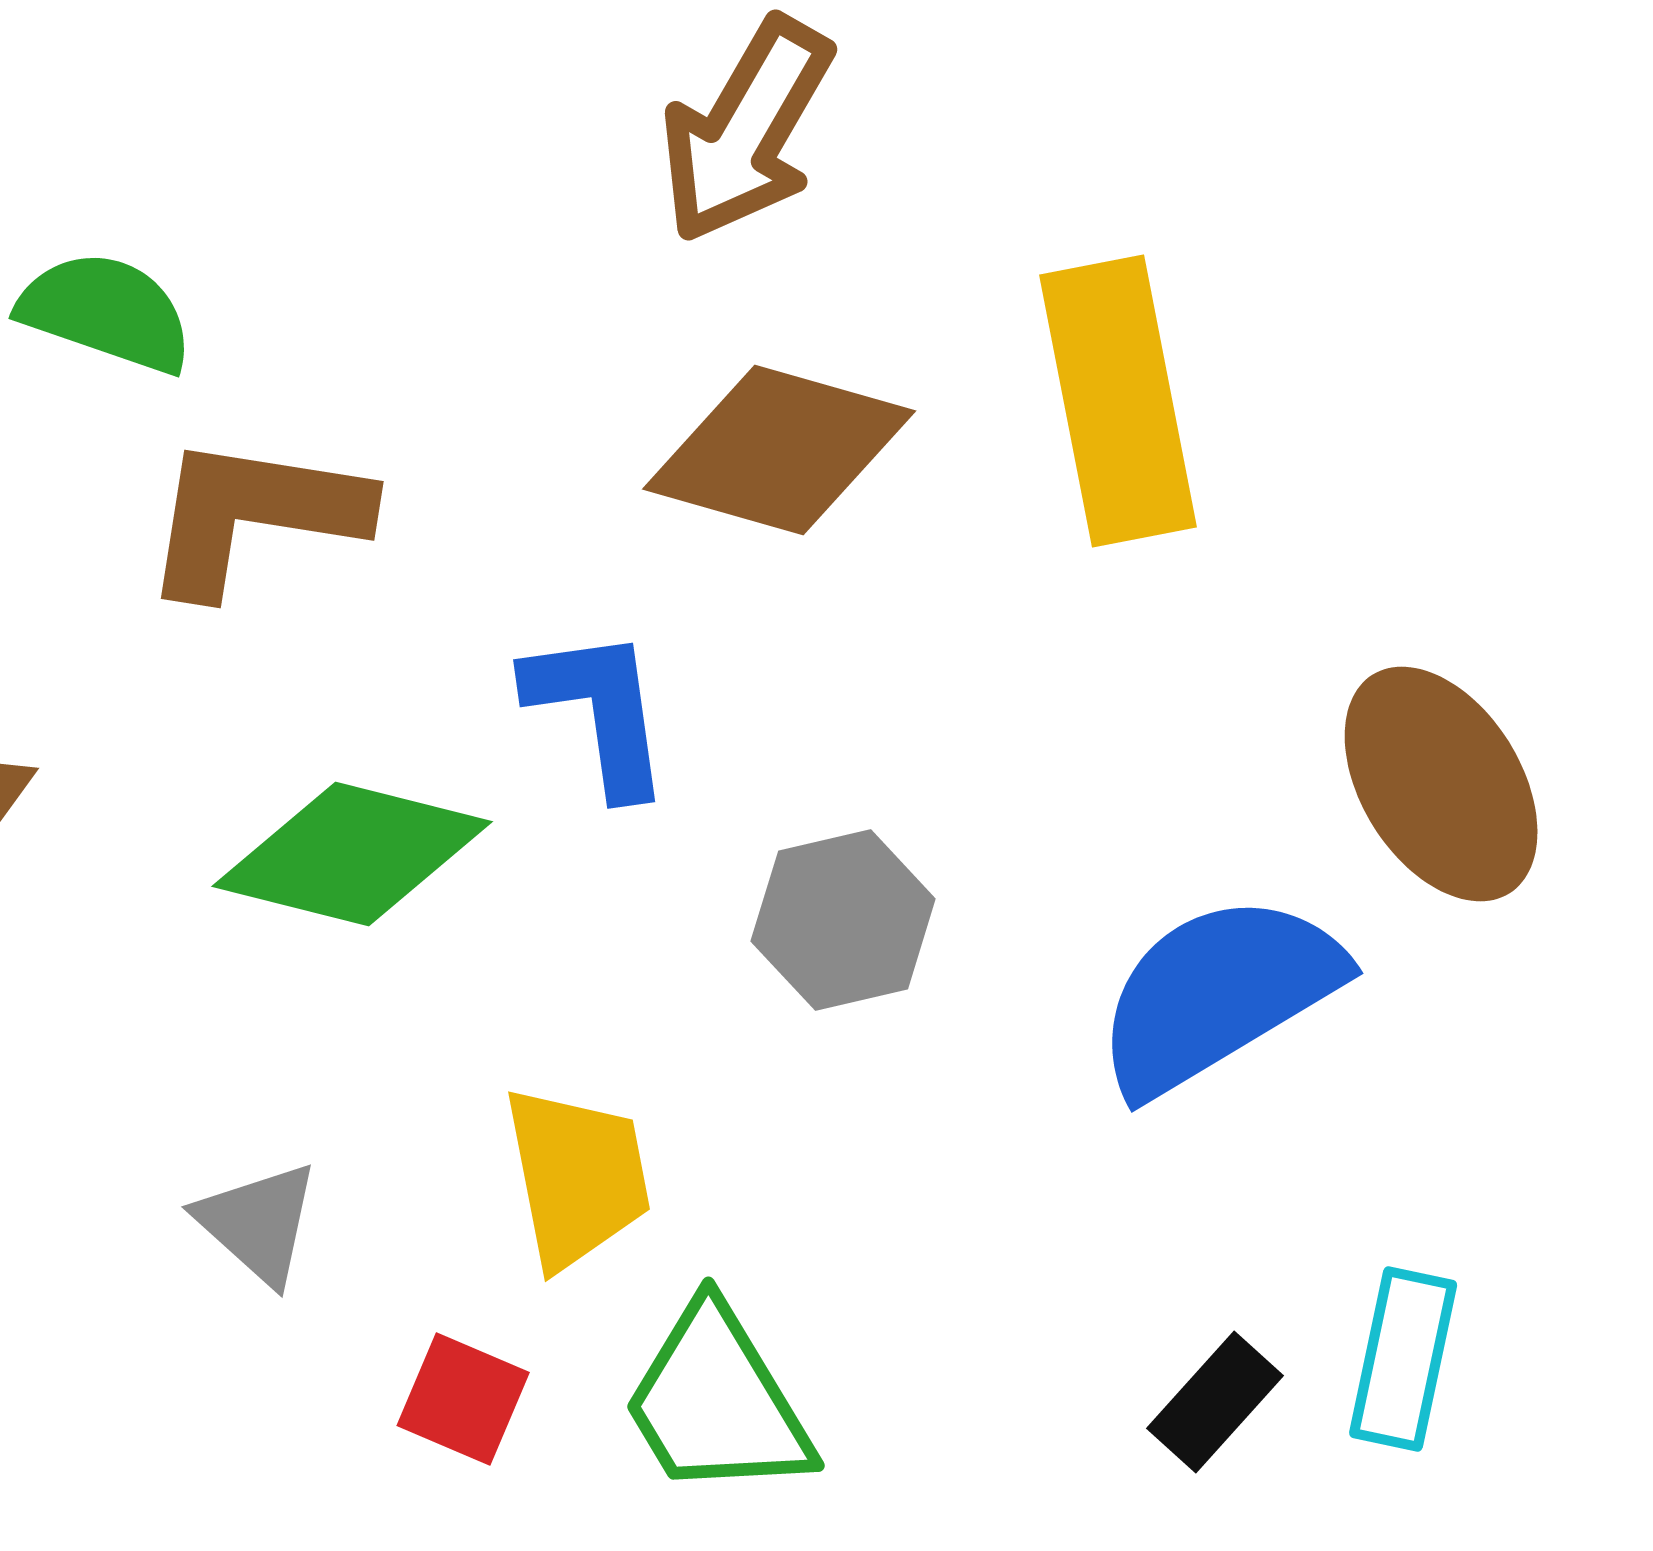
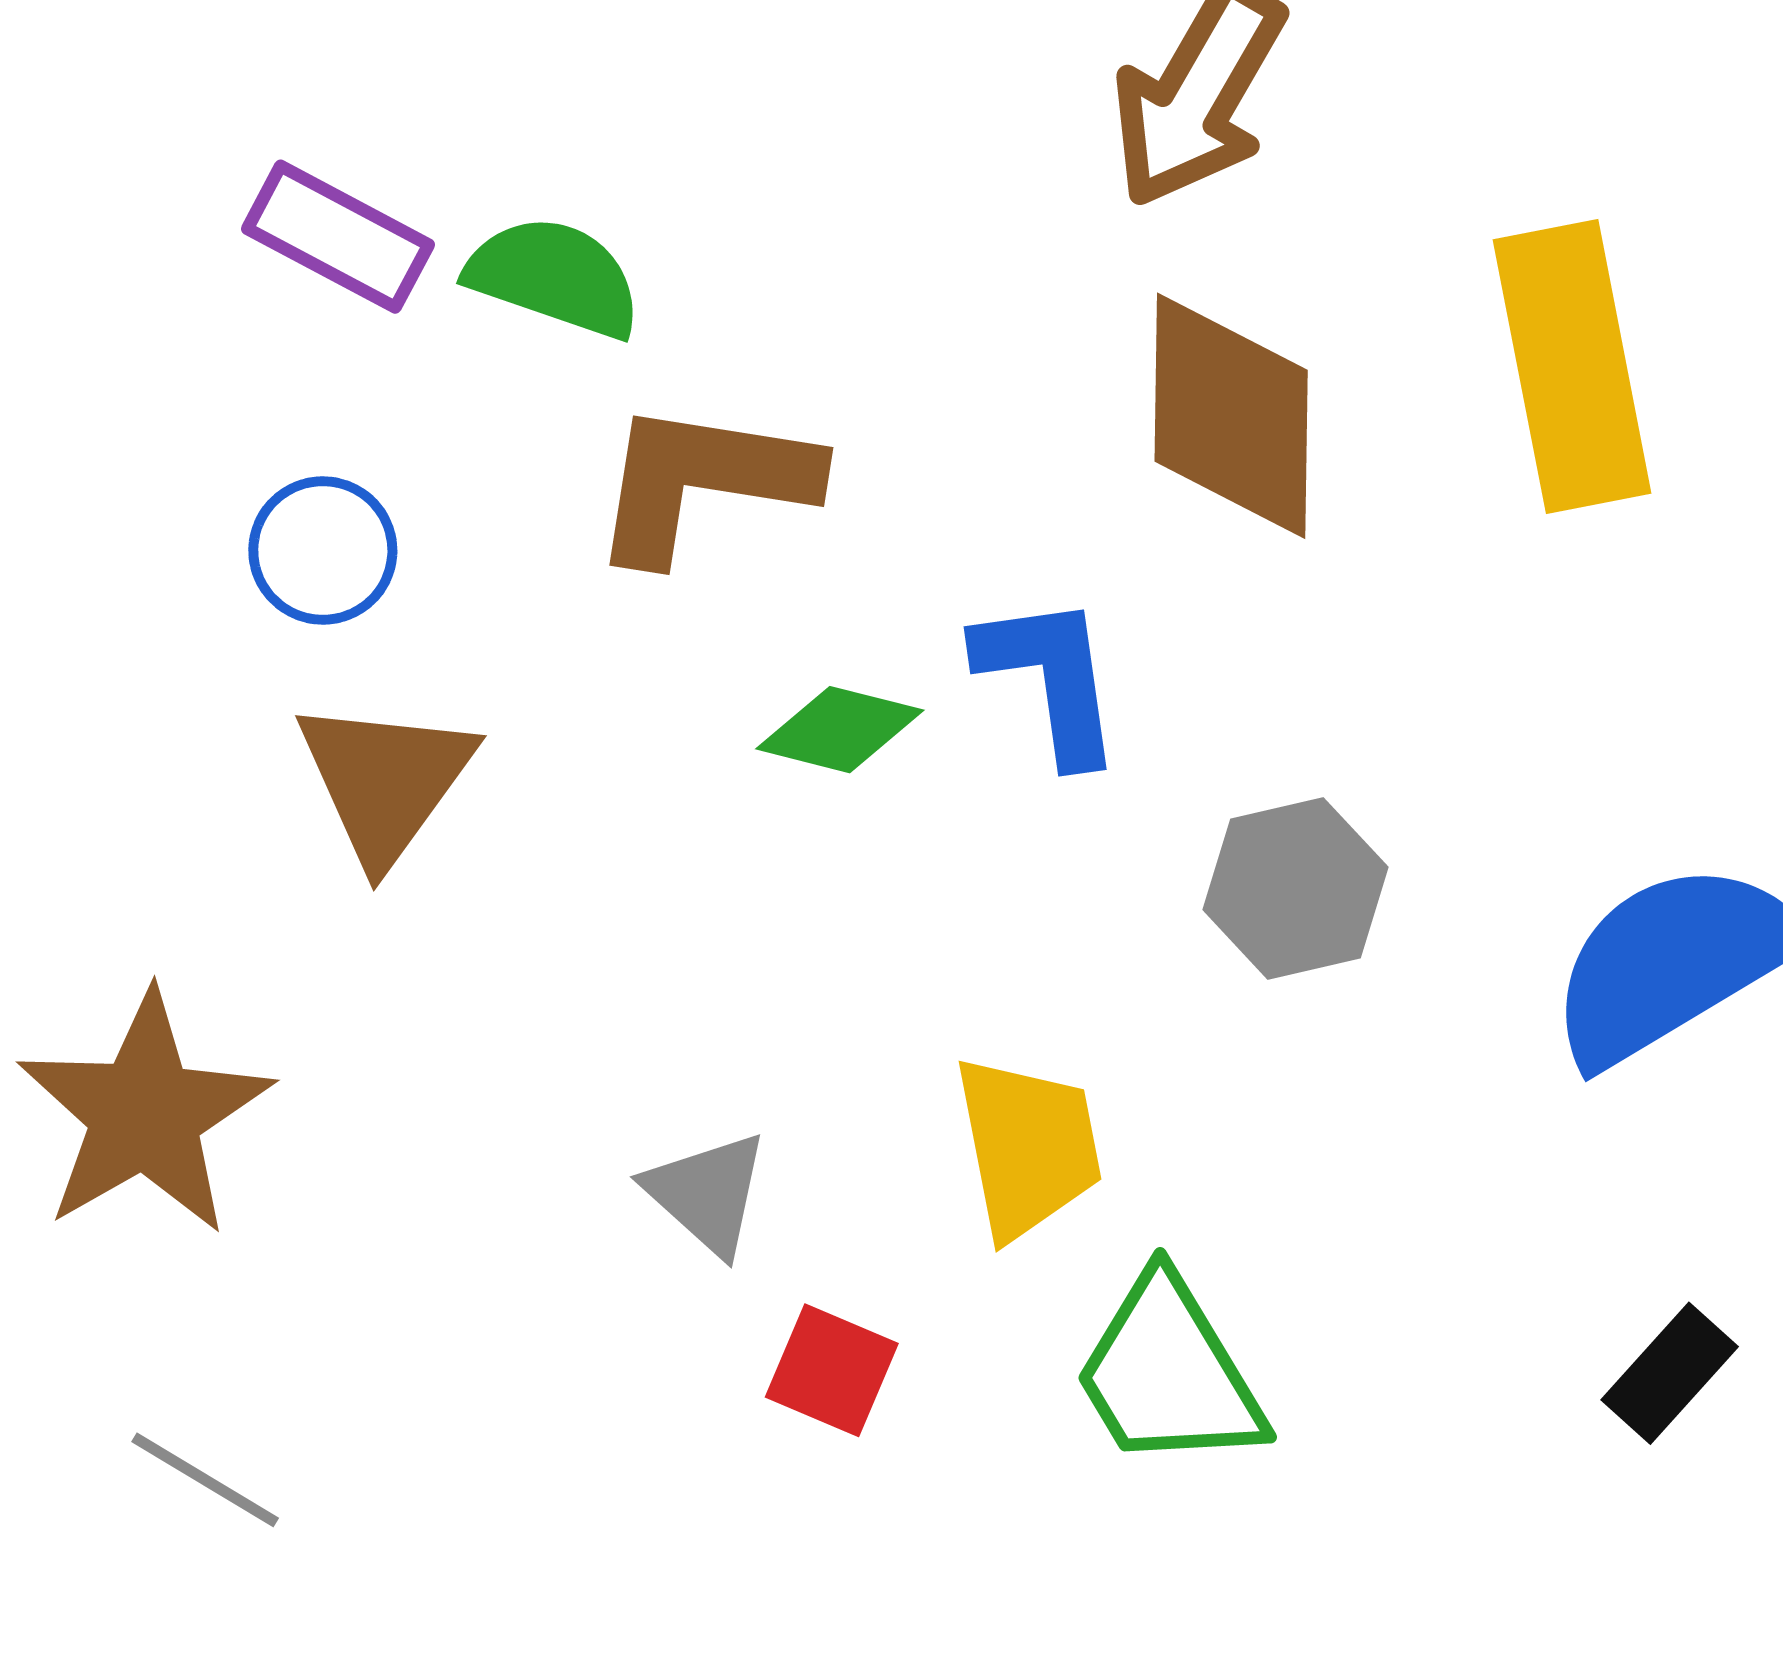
brown diamond: (779, 450) -> (1231, 416), turned 75
green diamond: (352, 854) -> (840, 730), moved, size x0.6
red square: (463, 1399) -> (832, 1370), moved

